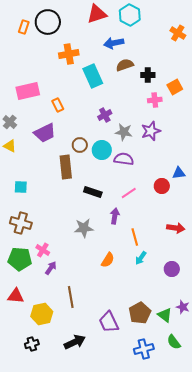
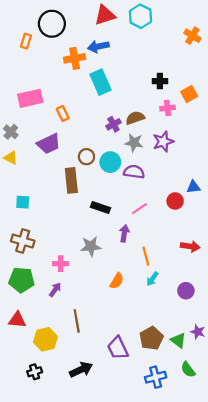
orange rectangle: (24, 27) -> (26, 41), moved
blue arrow: (114, 43) -> (98, 46), moved
brown semicircle: (125, 65) -> (135, 118), moved
pink cross: (43, 250) -> (61, 264), moved, turned -32

